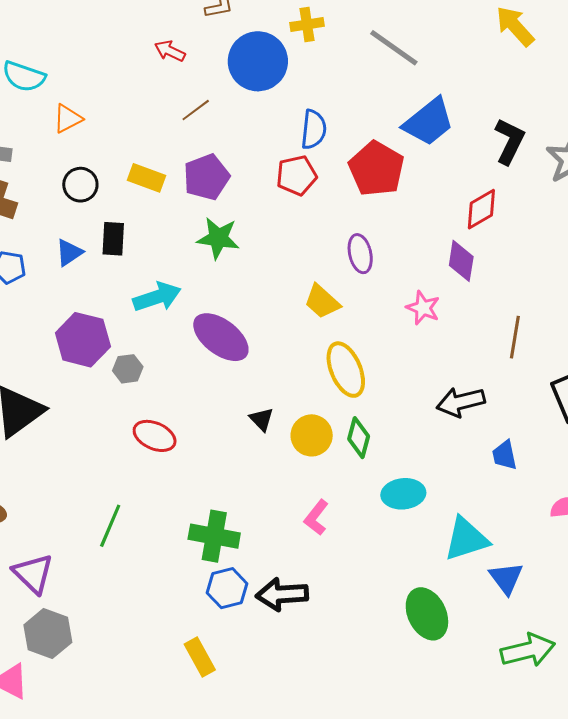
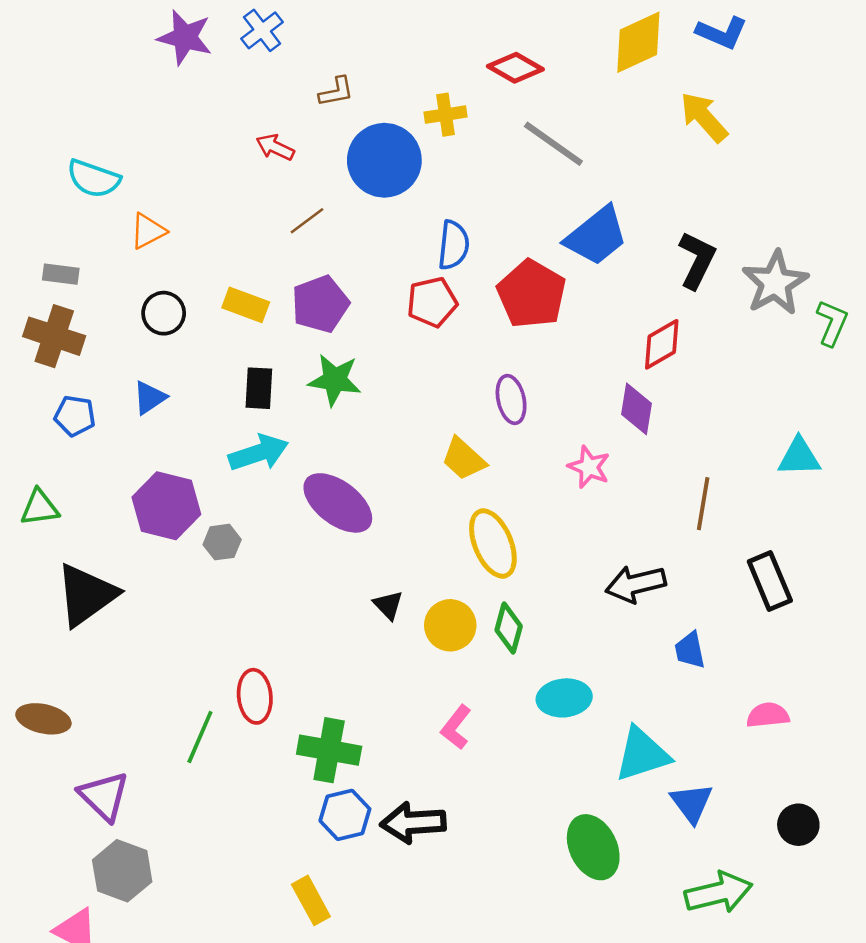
black rectangle: (113, 239) -> (259, 388), moved
red ellipse: (155, 436) -> (255, 696), moved, turned 60

